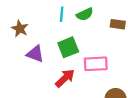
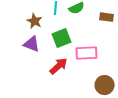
brown star: (20, 29) -> (35, 21), moved

